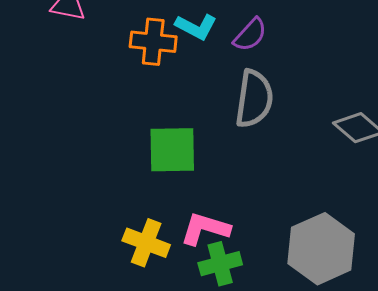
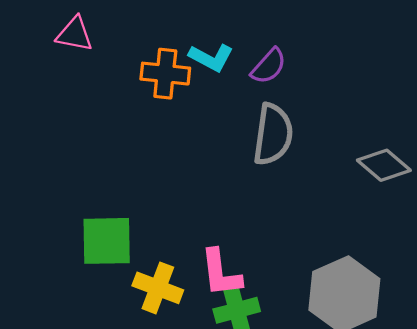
green square: (172, 150) -> (107, 241), moved
pink L-shape: (205, 229) -> (221, 273), turned -114

